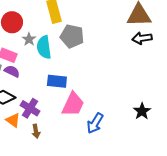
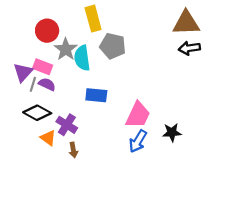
gray star: (29, 39) -> (66, 49), size x1.5
pink trapezoid: (73, 104) -> (138, 115), moved
black star: (142, 111) -> (172, 132), moved, turned 30

